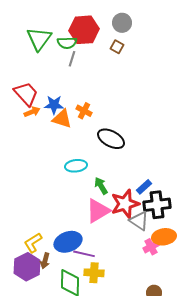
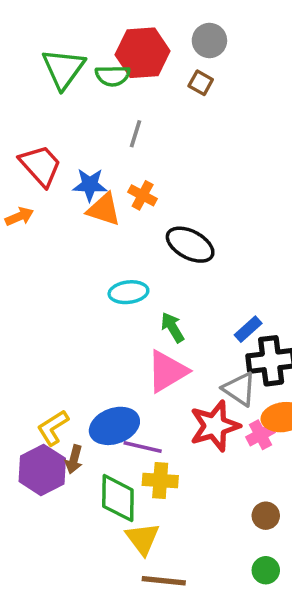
gray line: (72, 59) -> (136, 134), moved
orange arrow: (32, 112) -> (19, 216), moved
red star: (125, 204) -> (215, 426), moved

